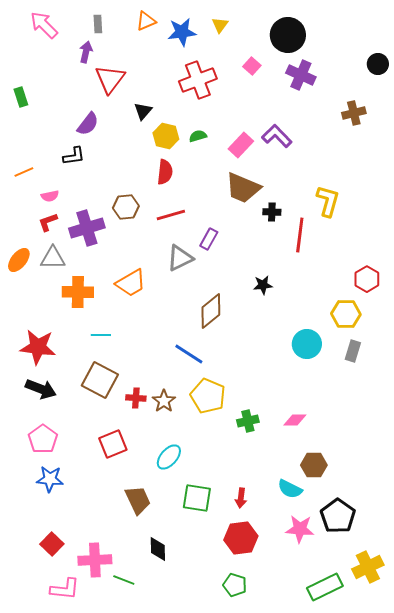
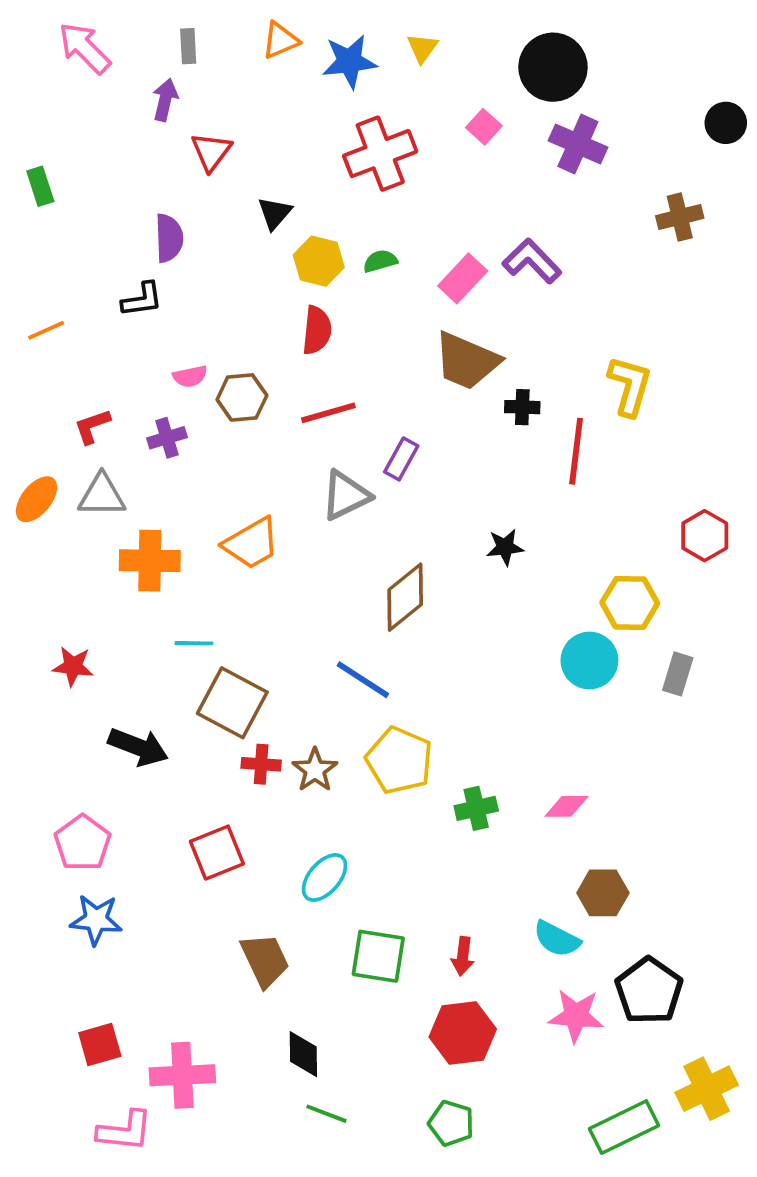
red triangle: (110, 79) -> (211, 152), size x0.7
purple semicircle: (88, 124) -> (169, 238), turned -40
pink semicircle: (50, 196) -> (190, 376), moved
purple cross: (87, 228) -> (167, 438), size x0.6
yellow hexagon: (346, 314) -> (630, 603), moved
red star: (38, 347) -> (73, 666), size x0.6
brown square: (100, 380) -> (232, 703), moved
black arrow: (41, 389) -> (138, 747), moved
red square: (52, 544) -> (100, 1045), turned 30
green line: (124, 580) -> (326, 1114), moved

